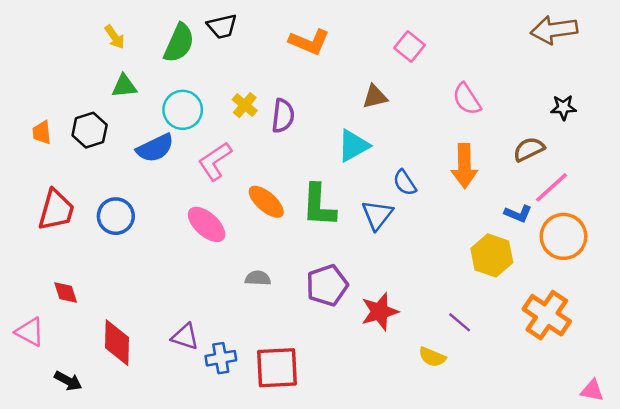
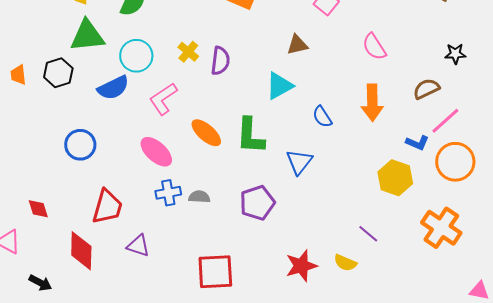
green triangle: (124, 86) -> (87, 36), size x1.6
red trapezoid: (56, 210) -> (107, 207), moved
blue triangle: (377, 215) -> (299, 162), moved
red star: (380, 312) -> (301, 266), moved
blue cross: (221, 358) -> (168, 193), moved

